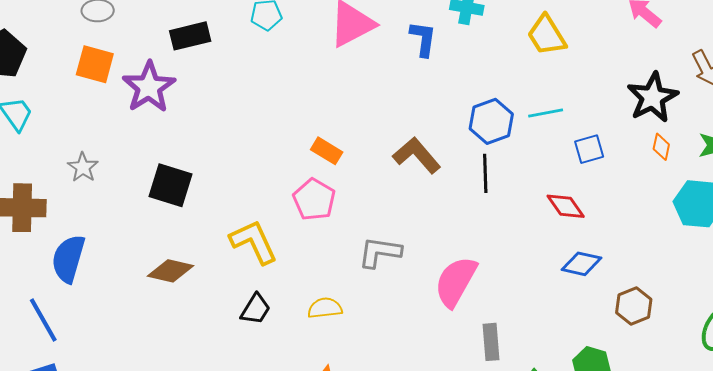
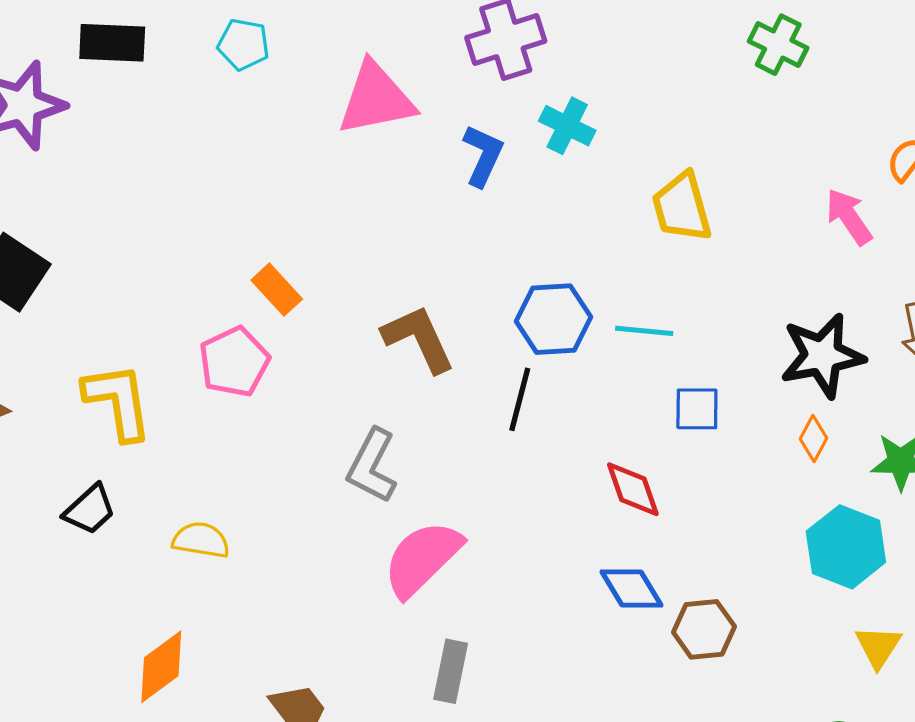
gray L-shape: (380, 252) -> (372, 466), moved, turned -87
blue diamond: (581, 264) -> (631, 589), turned 30
brown hexagon: (634, 306) -> (704, 629), moved

